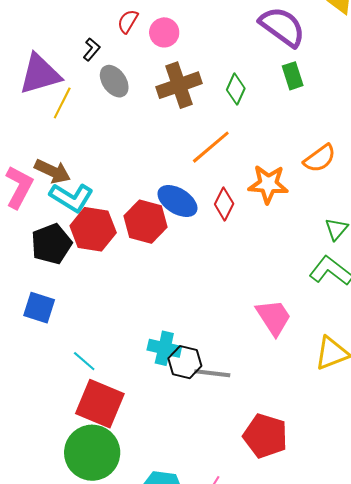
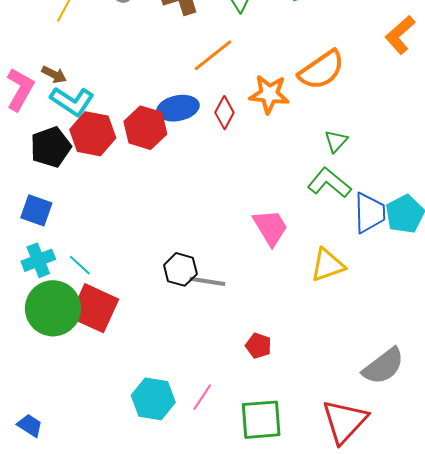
orange semicircle: (320, 158) -> (322, 70), size x1.4
brown arrow: (53, 171) -> (54, 75), size x0.7
blue ellipse: (177, 201) -> (178, 108), turned -45
cyan cross: (164, 348) -> (38, 260), moved, turned -36
red pentagon: (265, 436) -> (258, 346), size x0.6
green circle: (92, 453) -> (53, 308), moved

